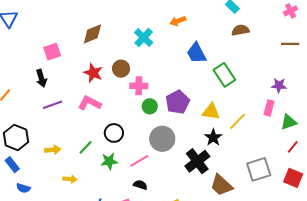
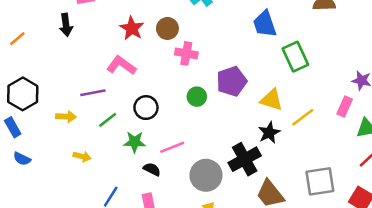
purple line: (53, 105) -> (93, 93), moved
green circle: (150, 106) -> (197, 97), moved
gray circle: (162, 139) -> (206, 175), moved
black semicircle: (140, 185) -> (152, 169), moved

